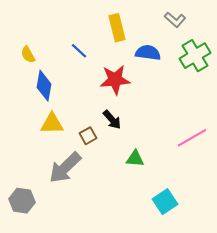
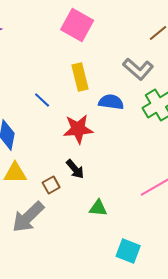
gray L-shape: (175, 20) -> (138, 69), size x1.4
cyan square: (165, 202) -> (128, 251), turned -35

